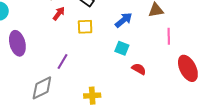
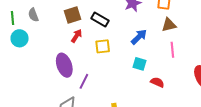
pink line: (169, 36) -> (172, 50), moved
purple ellipse: (17, 43) -> (64, 65), moved

